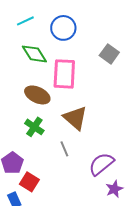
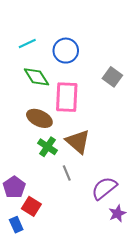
green cross: (34, 127) -> (48, 147), moved

